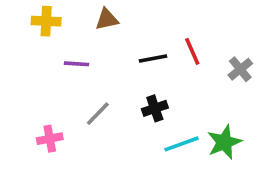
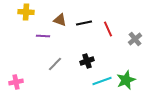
brown triangle: (107, 19) -> (60, 20), moved, turned 32
black line: (153, 59) -> (84, 23), moved
pink cross: (50, 139) -> (16, 82), moved

